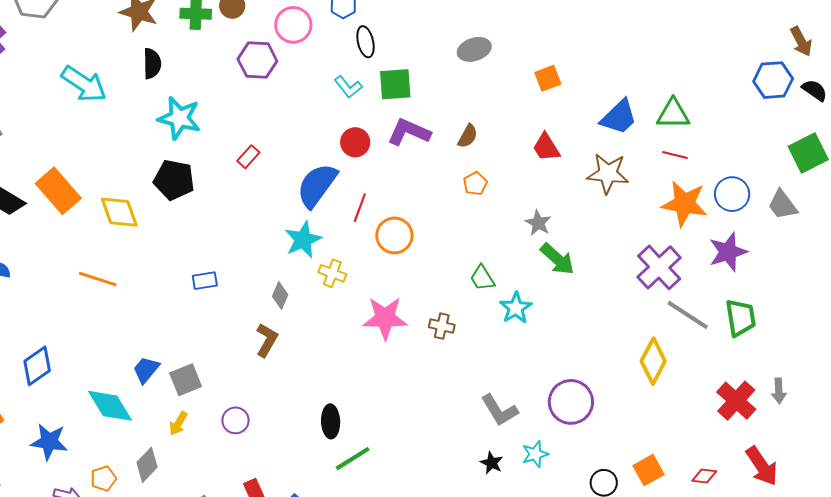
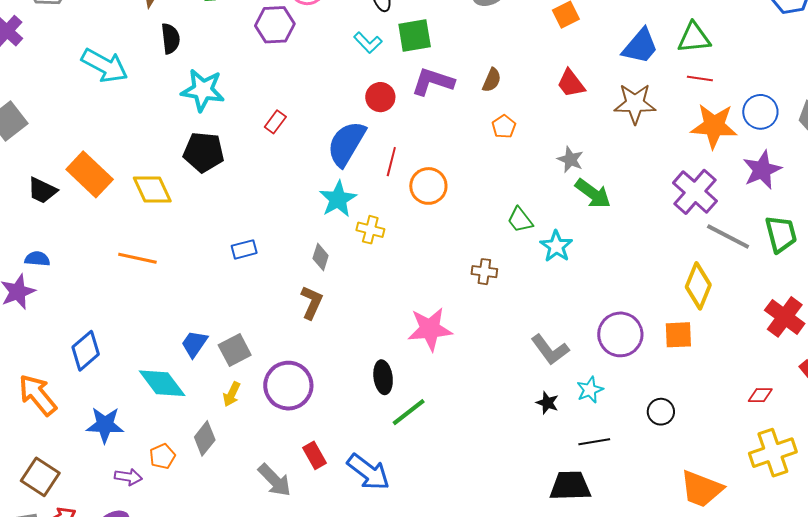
pink star: (385, 318) -> (430, 329), moved
purple circle: (236, 420) -> (288, 386), size x1.8
orange square: (648, 470) -> (678, 335), moved, turned 32

